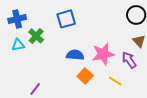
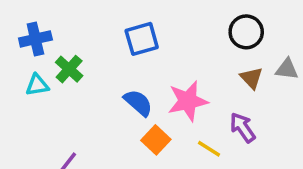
blue square: (66, 19) -> (142, 39), moved
blue semicircle: (75, 55) -> (138, 103), turned 36
purple arrow: (129, 60) -> (243, 128), moved

